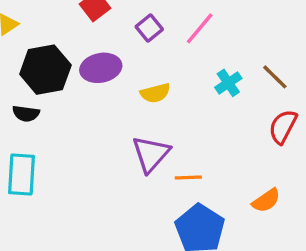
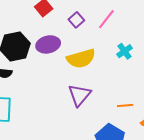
yellow semicircle: (155, 93) -> (81, 59), size x1.6
orange line: (188, 177) -> (125, 106), moved

